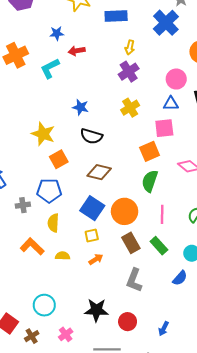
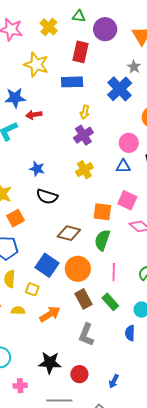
blue star: (57, 33) -> (15, 98), size x1.5
pink square: (164, 128) -> (127, 200), moved, turned 30
orange square: (150, 151) -> (102, 212), turned 30
brown diamond: (99, 172) -> (69, 233), moved
yellow square: (92, 235) -> (32, 289), moved, turned 32
orange arrow: (96, 259) -> (50, 314), size x1.5
blue semicircle: (180, 278) -> (130, 333), turned 140
pink cross: (66, 334) -> (20, 386), turned 32

